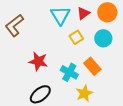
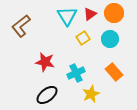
orange rectangle: (92, 66) -> (114, 72), moved
cyan cross: (69, 72) -> (76, 73), turned 36

